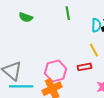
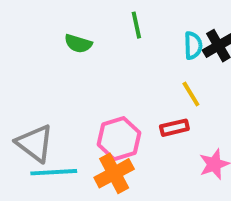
green semicircle: (26, 17) -> (78, 44), moved

